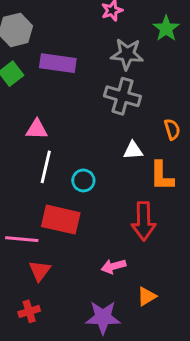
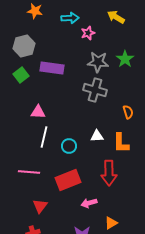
green star: (166, 28) -> (125, 59), moved
white triangle: (133, 150) -> (97, 136), moved
red rectangle: (61, 220) -> (68, 180), moved, turned -35
pink line: (22, 239) -> (29, 172), moved

